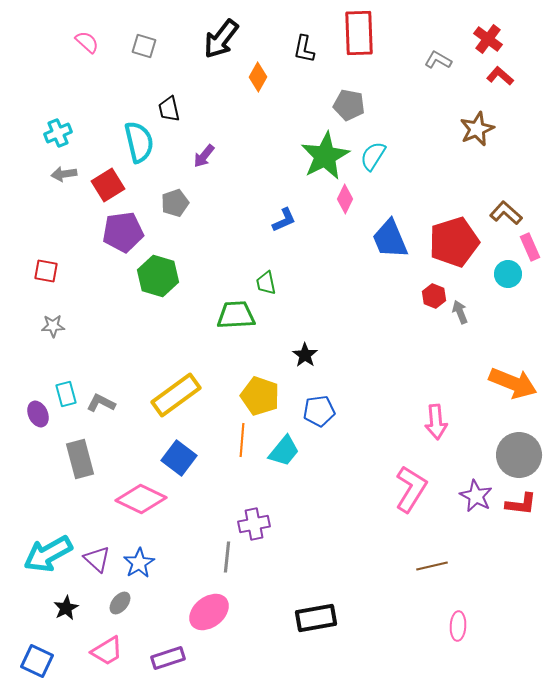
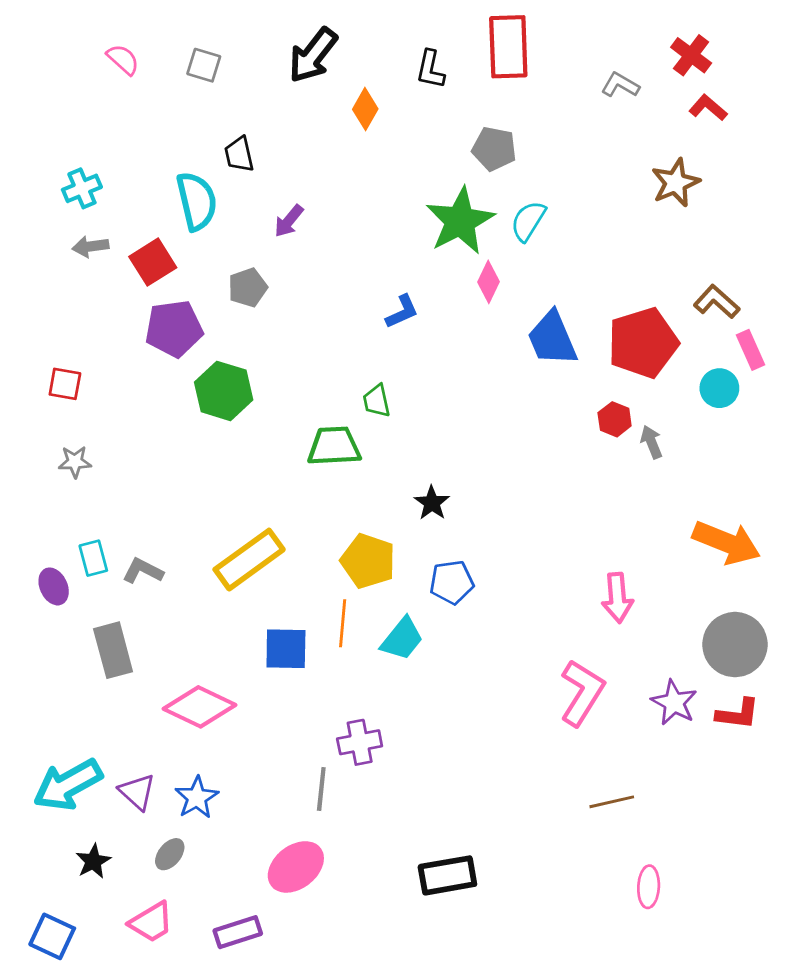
blue square: (179, 458) -> (286, 649), moved, turned -36

